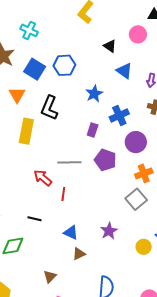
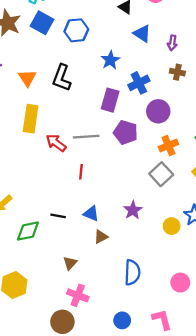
blue square: (35, 69) -> (42, 23), moved
orange triangle: (17, 95) -> (27, 78), moved
purple rectangle: (93, 130) -> (110, 100), size x1.5
yellow rectangle: (26, 131) -> (31, 119), moved
red arrow: (43, 178) -> (56, 143), moved
black line: (34, 219) -> (58, 216), moved

